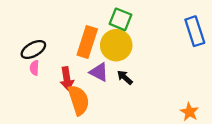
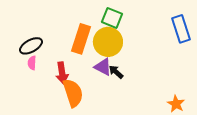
purple triangle: (99, 72) -> (103, 67), moved

